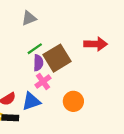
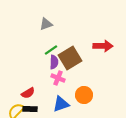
pink cross: (43, 81) -> (58, 78), turned -32
blue triangle: (31, 101) -> (61, 104), moved

